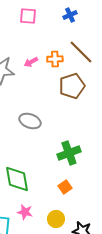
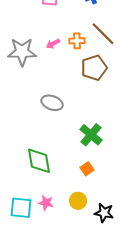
green cross: (69, 153) -> (91, 135), turned -30
pink star: (25, 212) -> (46, 203), moved

